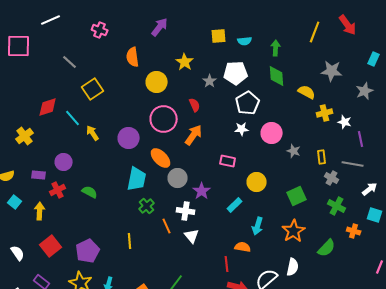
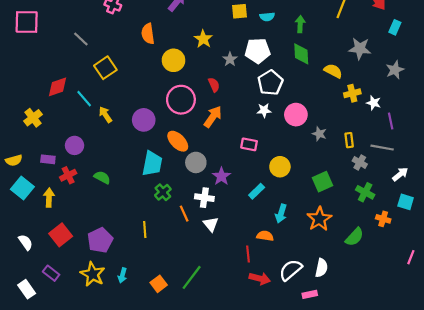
cyan rectangle: (374, 59) -> (395, 27), moved
cyan square: (15, 202) -> (22, 188), size x1.5
white semicircle: (293, 267) -> (321, 268), moved

